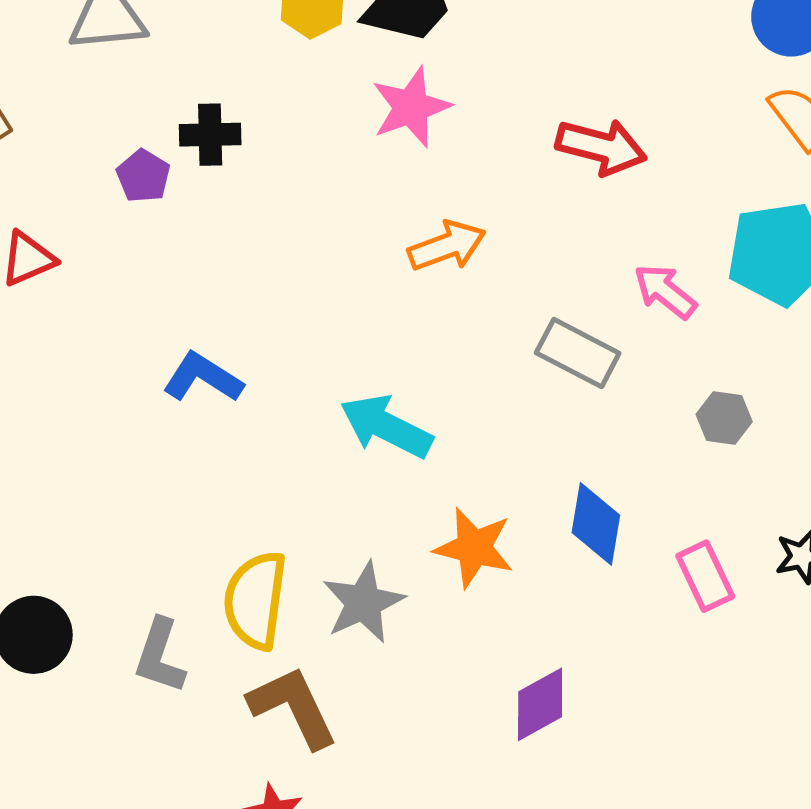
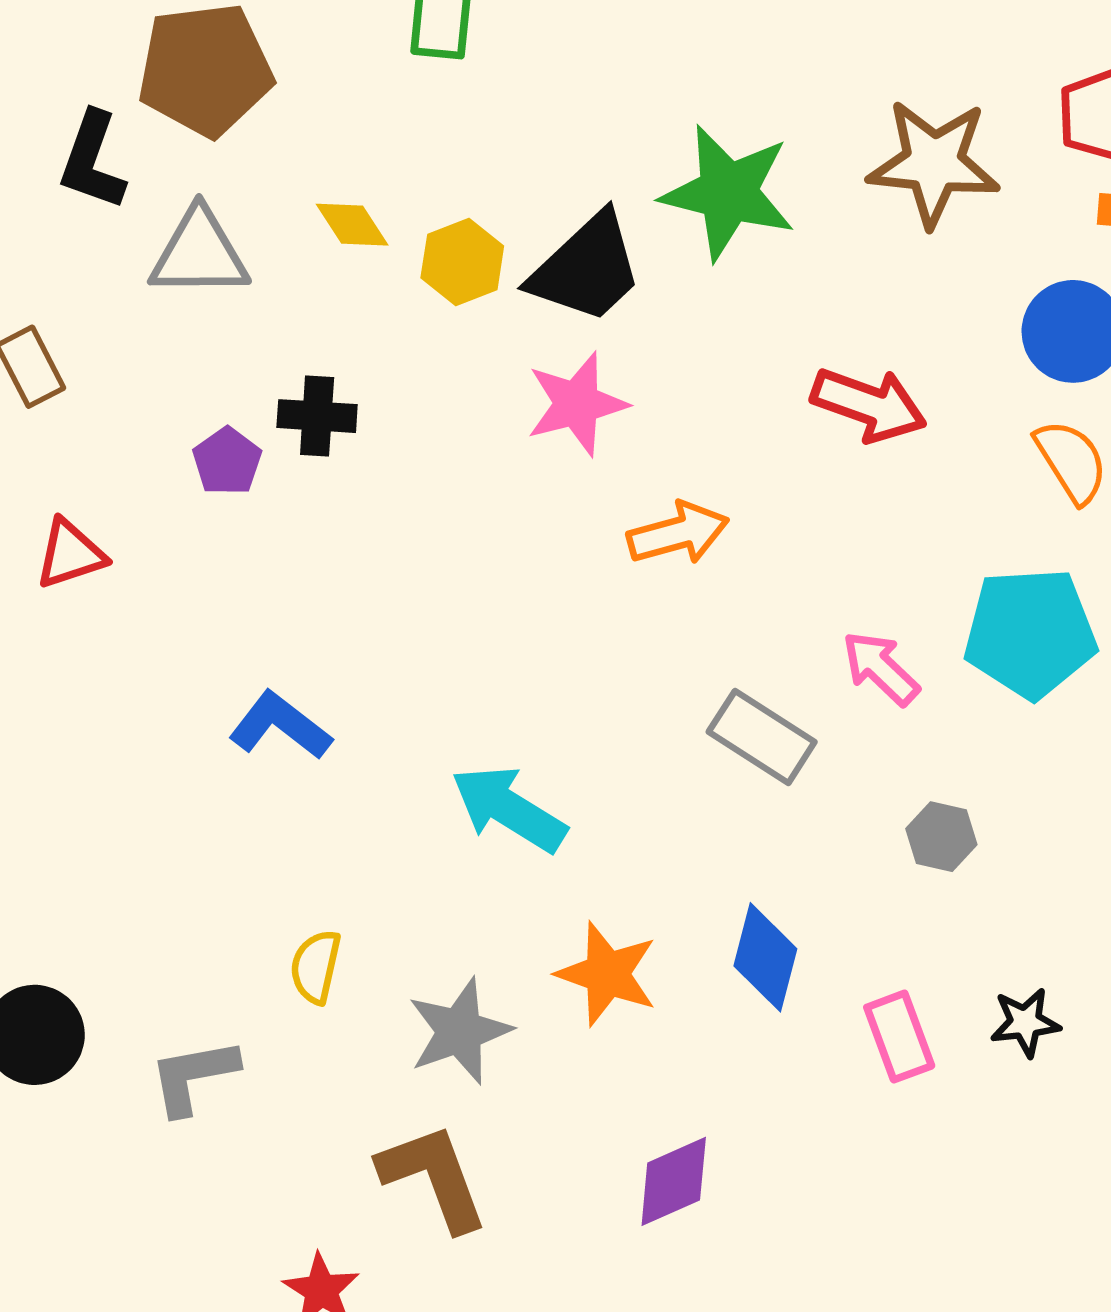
red arrow: (601, 147) -> (869, 405), moved
orange arrow: (447, 246) -> (678, 533), moved
yellow semicircle: (255, 600) -> (316, 967), moved, size x0.6
gray L-shape: (160, 656) -> (193, 1076), turned 56
brown L-shape: (293, 707) -> (433, 1177), moved

